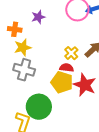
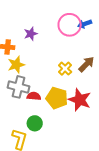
red semicircle: (67, 68) -> (34, 96), moved
green circle: (39, 107) -> (35, 123), size x0.6

